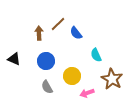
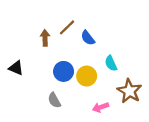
blue circle: (46, 61) -> (64, 71), moved
yellow circle: (72, 76) -> (87, 76), moved

